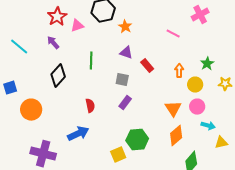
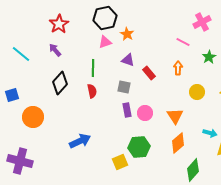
pink triangle: (77, 26) -> (105, 42), moved
pink line: (173, 34) -> (183, 42), moved
green star: (207, 64) -> (209, 57), moved
orange arrow: (179, 71) -> (178, 68), moved
purple rectangle: (125, 103) -> (127, 110), turned -48
red semicircle: (90, 106) -> (92, 91), moved
pink circle: (197, 107) -> (145, 113), moved
purple cross: (43, 154) -> (20, 161), moved

